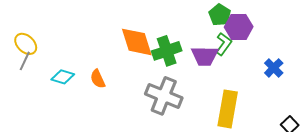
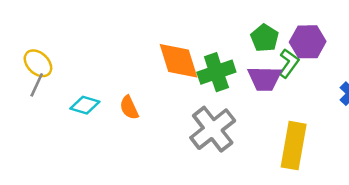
green pentagon: (220, 15) -> (265, 38), moved
gray cross: (164, 96) -> (213, 129), turned 30

